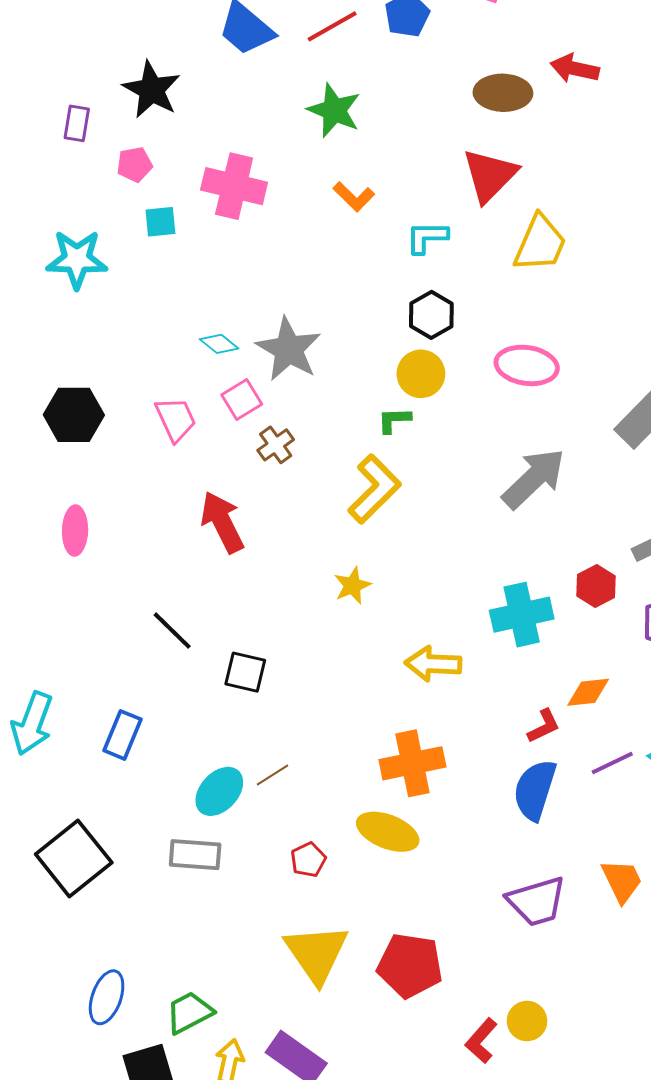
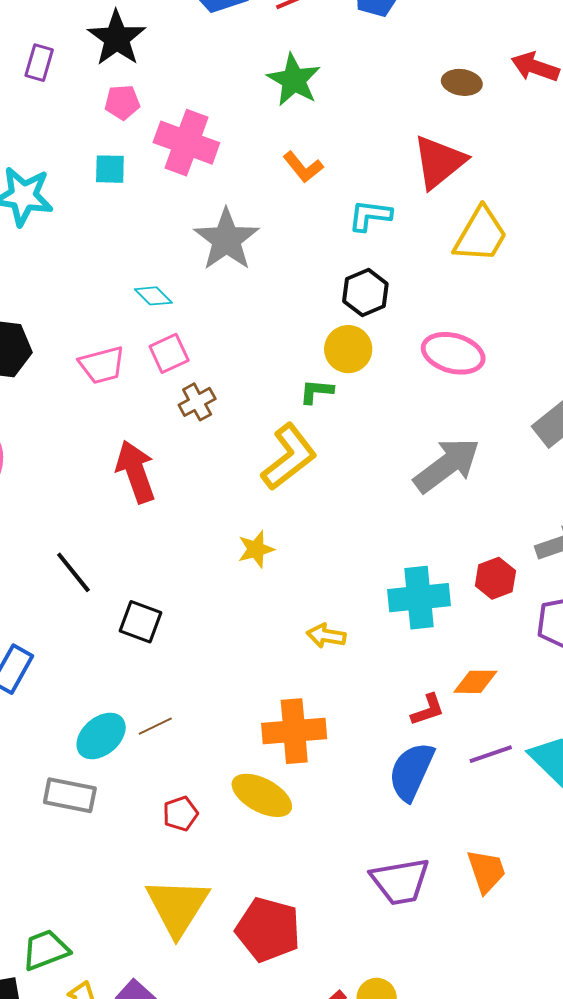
brown ellipse: (503, 93) -> (462, 82), size x0.7
pink pentagon: (135, 164) -> (122, 102), moved
gray star: (289, 349) -> (226, 240), moved
pink trapezoid: (176, 419) -> (102, 365), turned 93
yellow arrow: (433, 664) -> (326, 636), size x0.7

